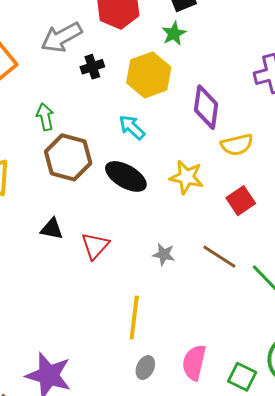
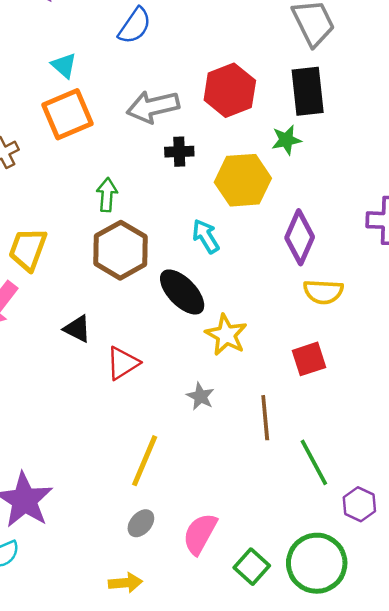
yellow star: (186, 177) -> (226, 335), moved
brown line: (219, 257) -> (265, 418), turned 36

